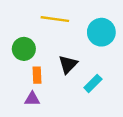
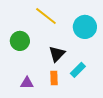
yellow line: (55, 19) -> (46, 16), turned 30
orange rectangle: (37, 75) -> (54, 78), moved

